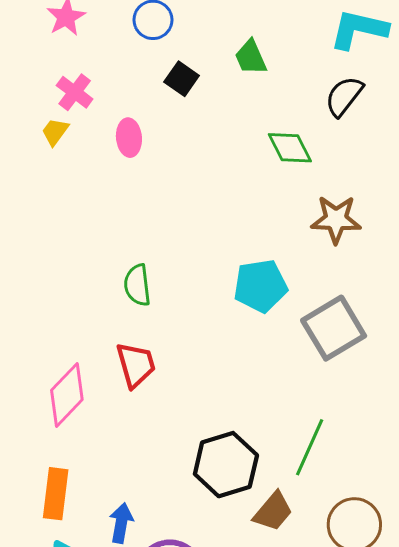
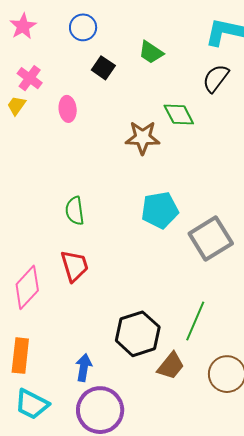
green trapezoid: (251, 57) -> (151, 52), turned -32
brown star: (336, 219) -> (143, 138), moved
blue arrow: (121, 523) -> (84, 368), moved

